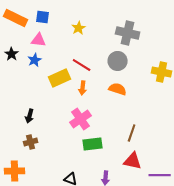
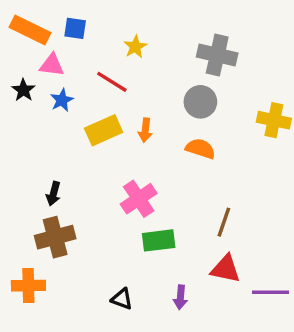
pink triangle: (39, 40) -> (52, 65), moved
red line: (82, 65) -> (112, 82), moved
orange arrow: (83, 88) -> (145, 130), moved
brown cross: (31, 142) -> (55, 237), size x1.6

